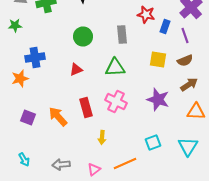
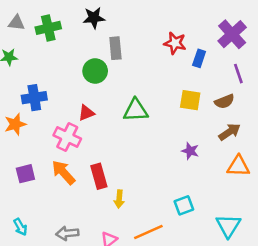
gray rectangle: (122, 34) -> (115, 48), moved
purple line: (185, 36) -> (238, 74), moved
purple star: (158, 100) -> (190, 151), size x0.6
pink cross: (116, 102) -> (67, 137), moved
red rectangle: (86, 108) -> (99, 176), moved
purple square: (28, 118) -> (25, 174), turned -35
cyan triangle: (188, 146) -> (228, 226), moved

